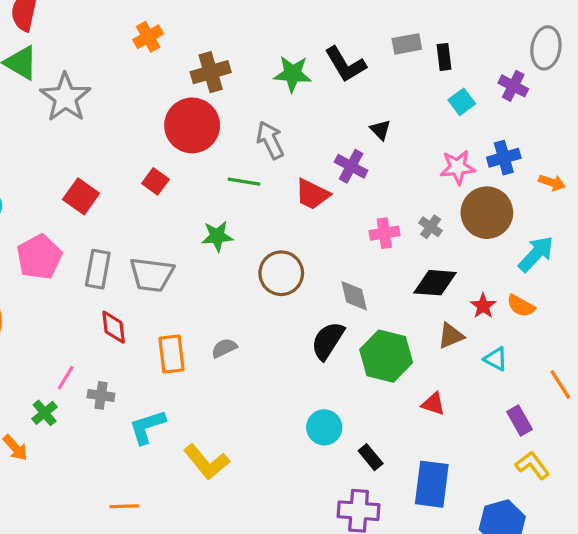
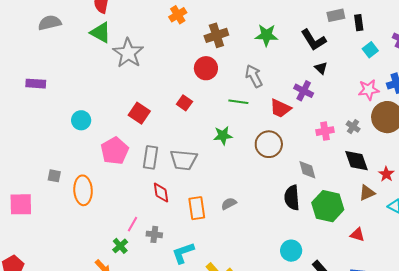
black L-shape: (345, 64) -> (313, 40), moved
red circle: (192, 125) -> (206, 68), size x0.7
brown circle: (281, 273) -> (269, 144), moved
black diamond: (435, 283) -> (357, 161), turned 68
black semicircle: (328, 341) -> (292, 198), turned -35

